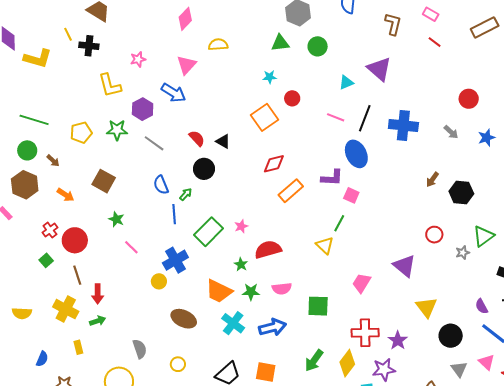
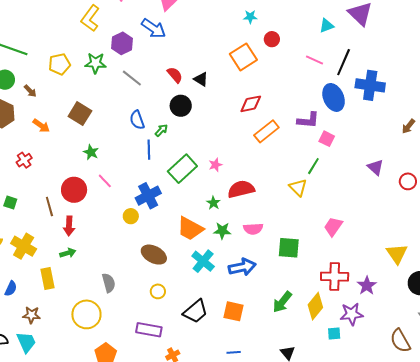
yellow L-shape: (110, 85) -> (90, 18), turned 48
blue cross: (403, 125) -> (370, 85), moved
red circle: (75, 240) -> (74, 190), moved
green square: (46, 260) -> (10, 203), moved, turned -32
purple triangle: (404, 266) -> (376, 167), moved, size x0.7
yellow cross: (66, 309) -> (24, 246), moved
yellow rectangle: (78, 347) -> (47, 279), size x1.5
yellow circle: (178, 364) -> (158, 291), moved

